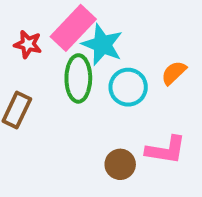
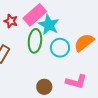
orange semicircle: (174, 73) -> (84, 43), size x1.5
brown circle: (120, 164) -> (44, 87), moved

